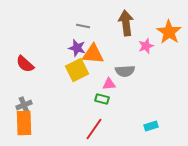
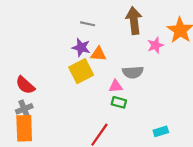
orange triangle: (93, 54) -> (98, 54), size x0.7
red semicircle: (25, 64) -> (25, 85), moved
green rectangle: (102, 99) -> (119, 102), moved

